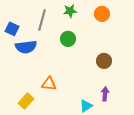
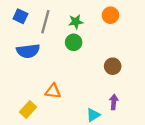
green star: (70, 11) -> (76, 22), moved
blue square: (12, 29) -> (20, 16), moved

